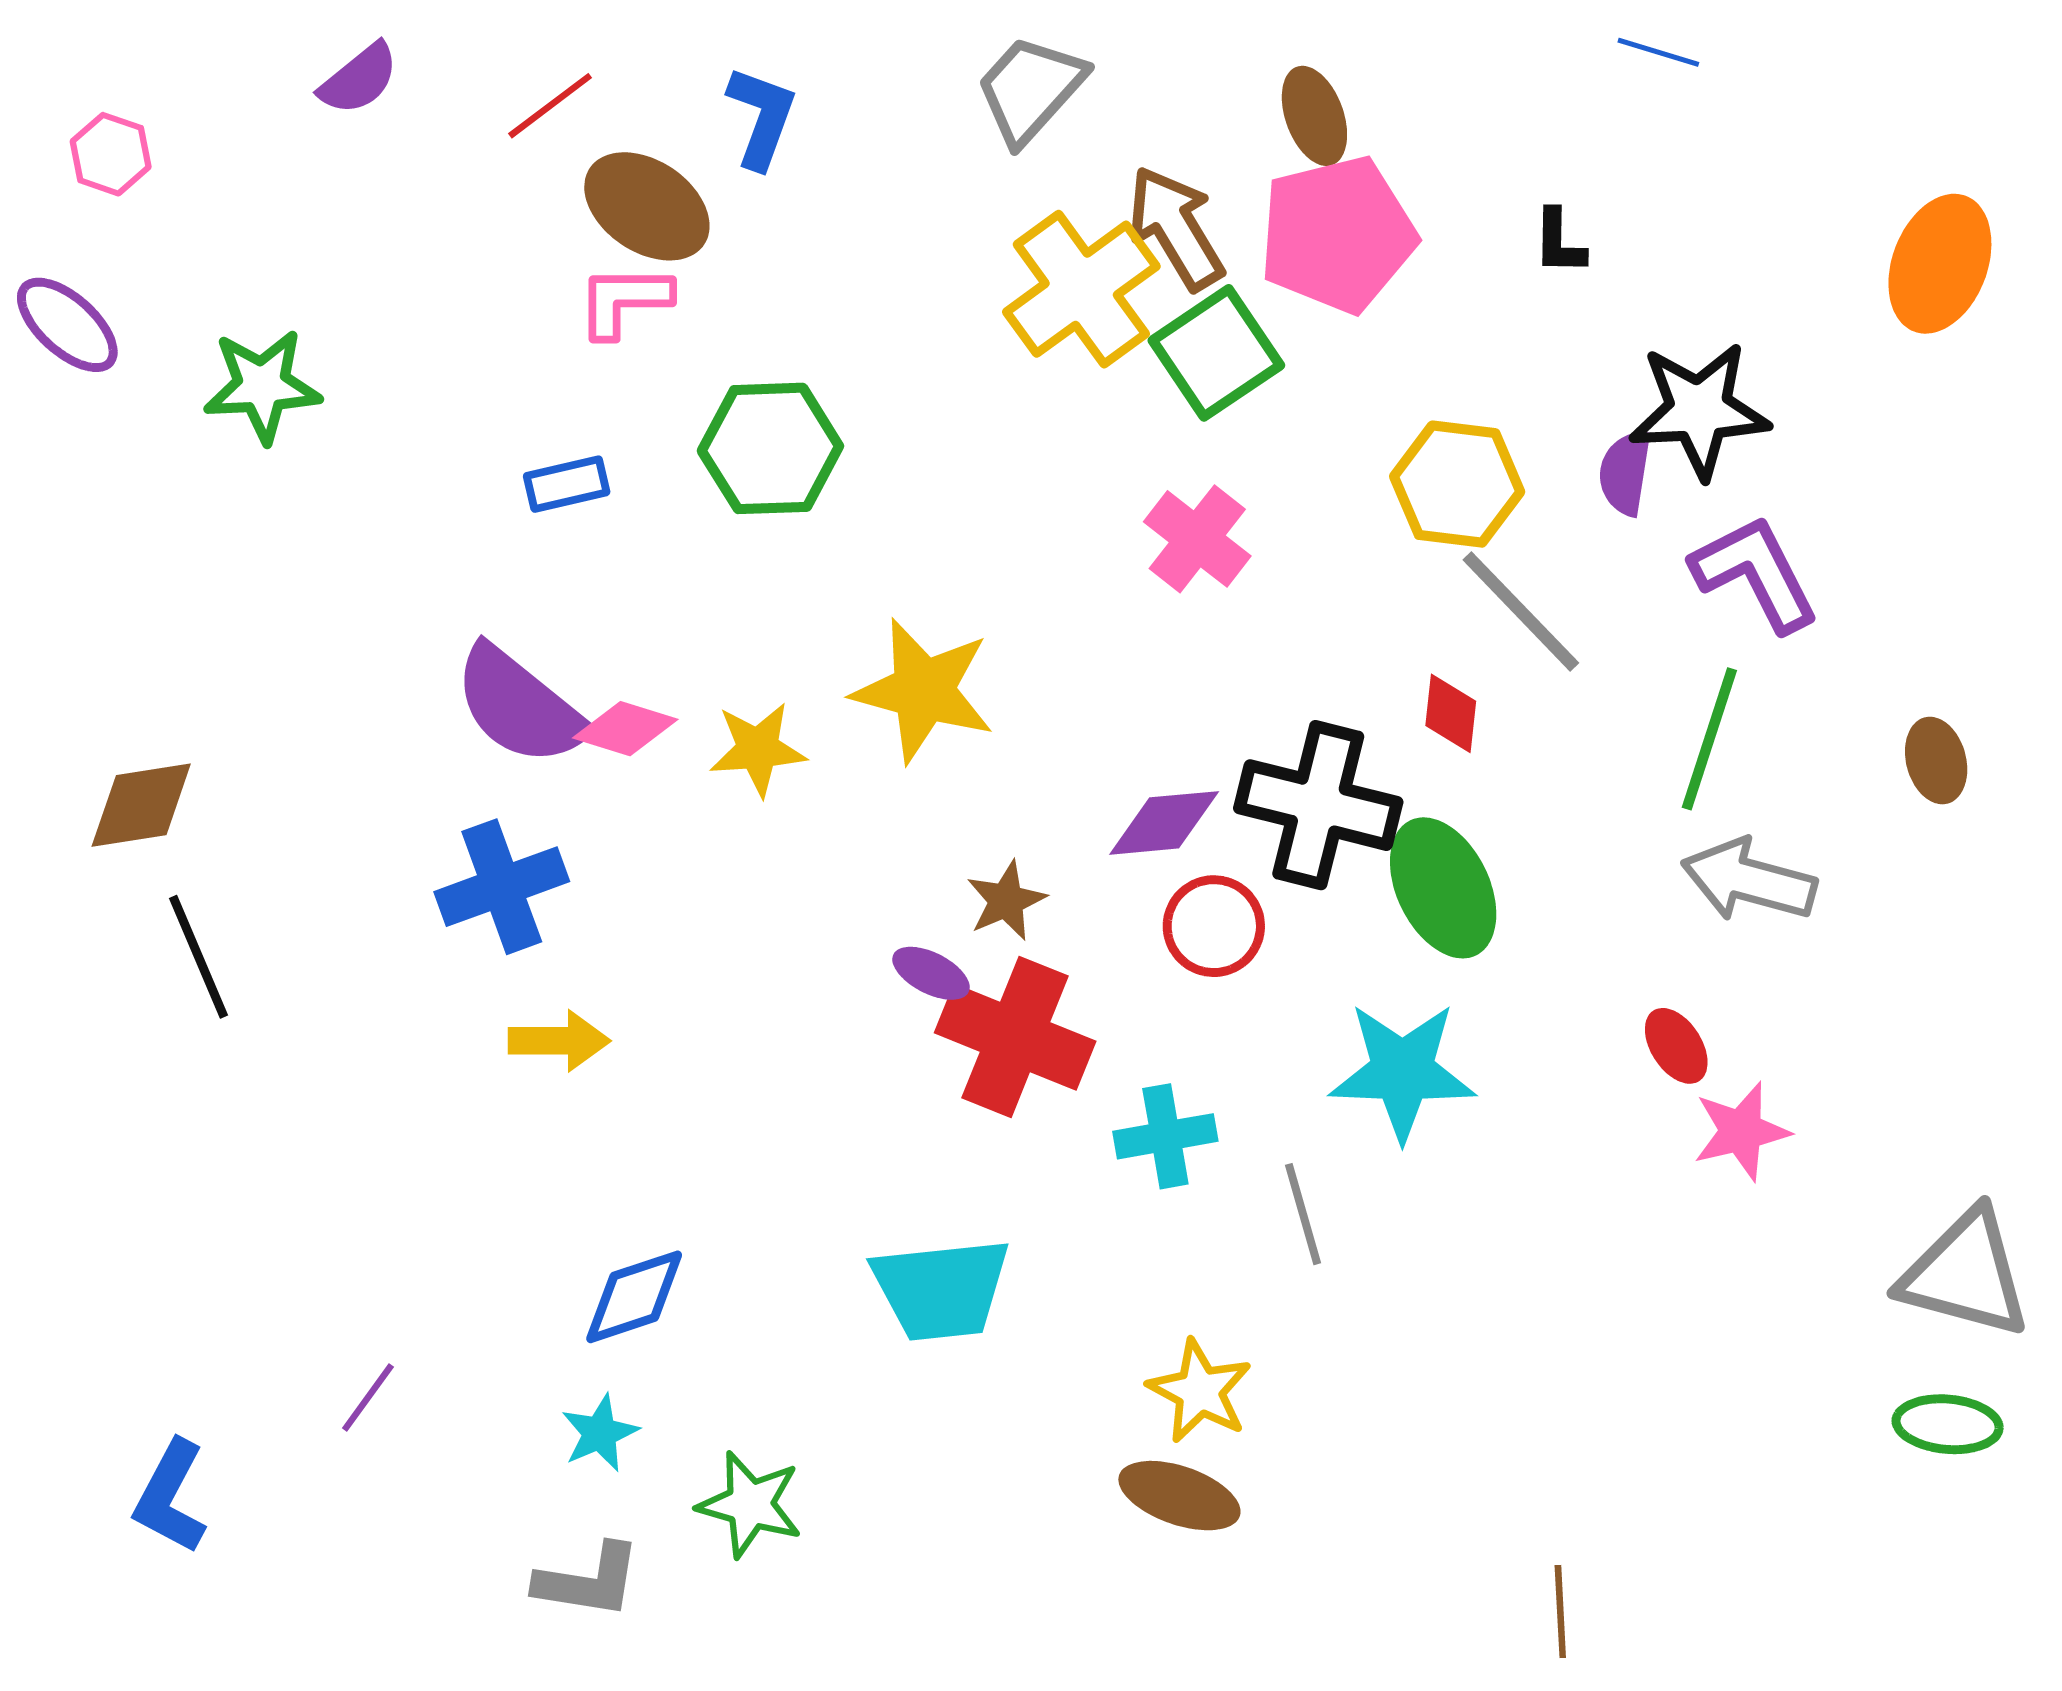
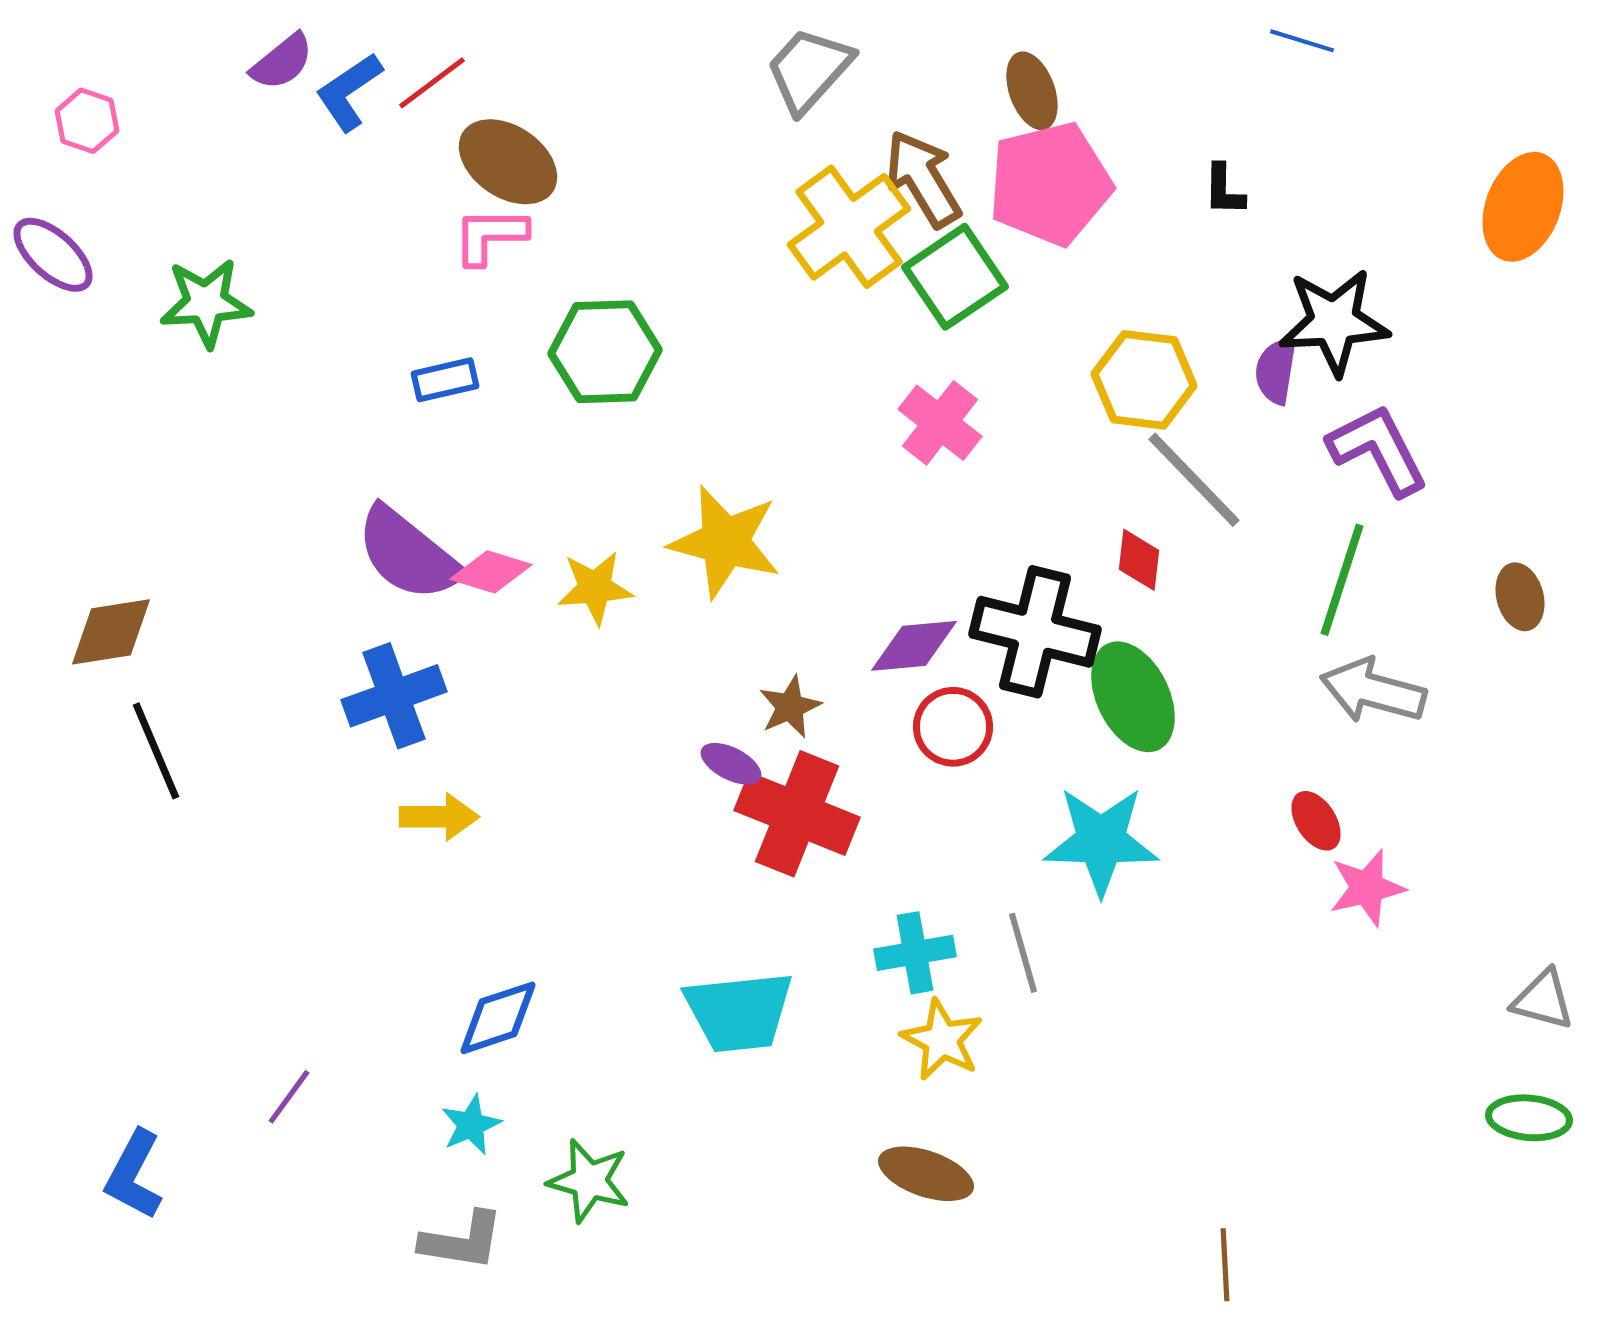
blue L-shape: (762, 117) -> (349, 92), moved, turned -144
cyan cross: (1165, 1136) -> (915, 953), moved
gray triangle: (1965, 1274) -> (1543, 1000), size x0.6
yellow star: (1200, 1391) -> (942, 1040), moved

